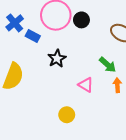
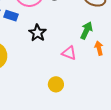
green arrow: (108, 65) -> (86, 30), turned -96

